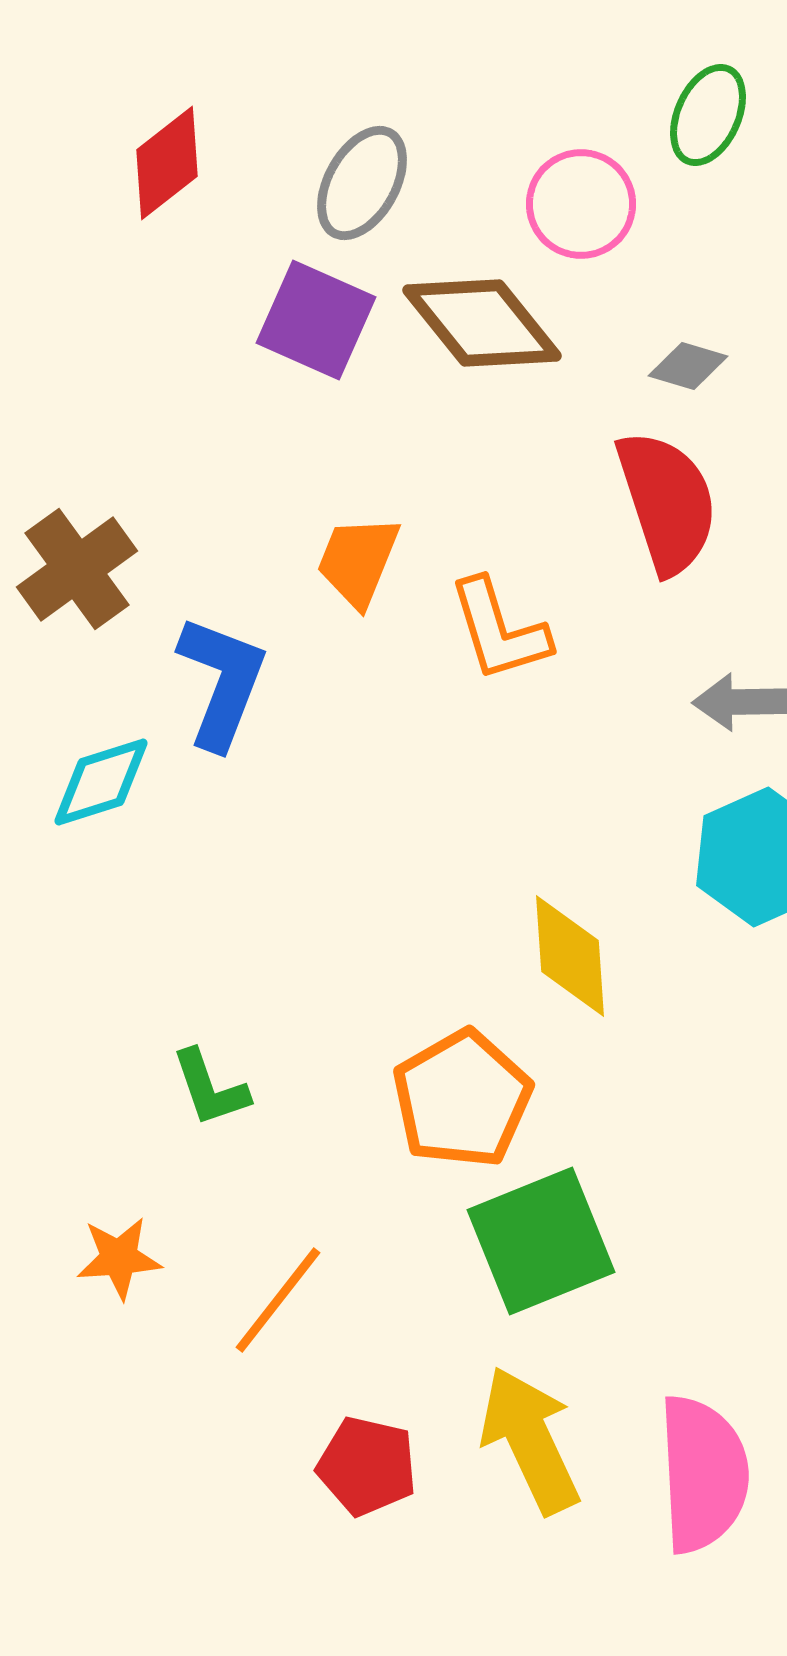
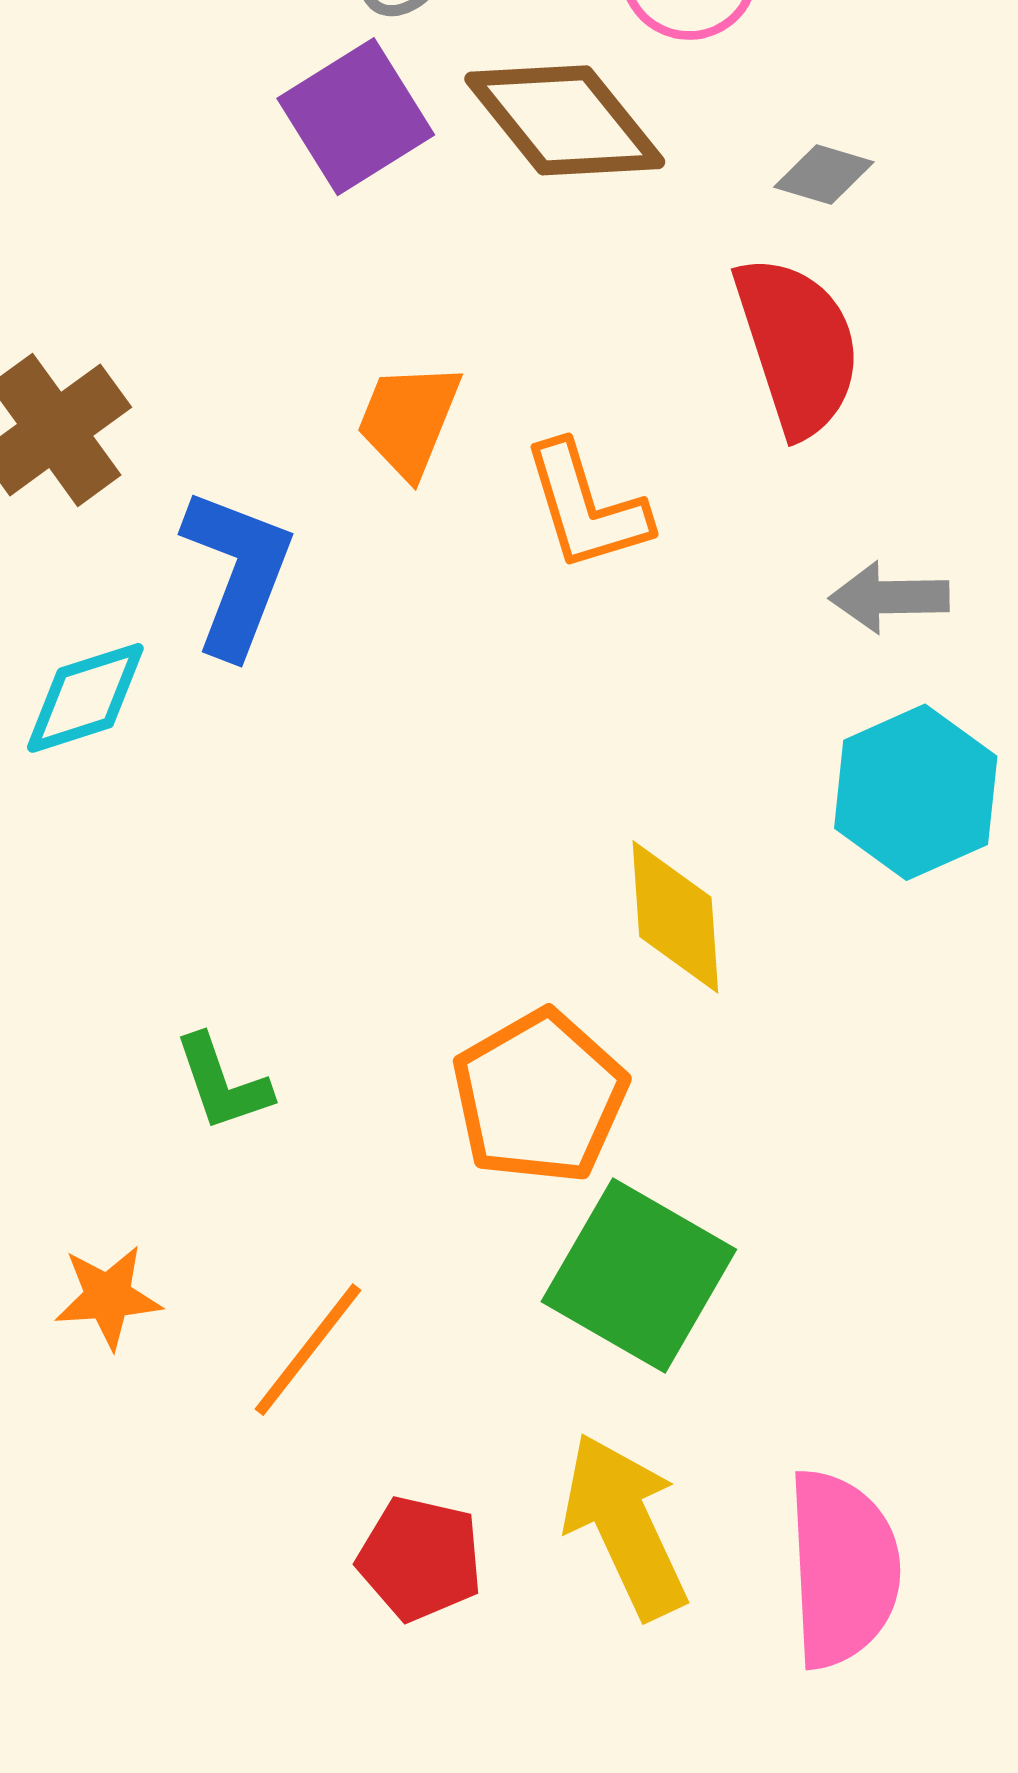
purple square: (316, 320) -> (356, 117), turned 34
green square: (541, 1241) -> (639, 1275), turned -38

